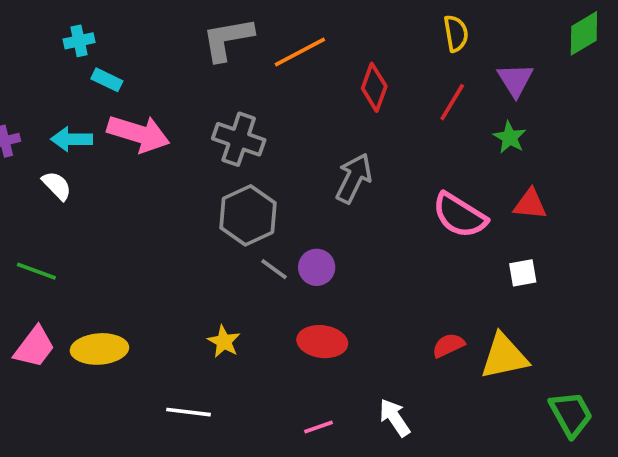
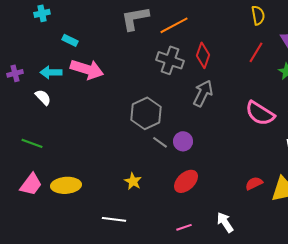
cyan cross: (79, 41) -> (42, 13), moved
red diamond: (374, 87) -> (203, 55), moved
gray cross: (239, 139) -> (170, 60), moved
red ellipse: (322, 342) -> (186, 181), turned -50

